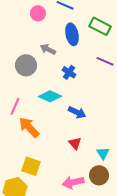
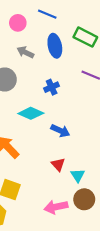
gray arrow: (48, 49) -> (25, 52), moved
blue cross: (69, 72) -> (52, 87), turned 32
cyan triangle: (103, 153) -> (78, 175), moved

